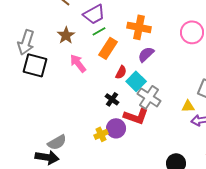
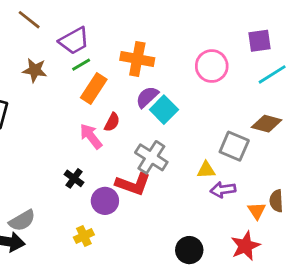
brown star: (66, 35) -> (35, 70), turned -30
pink arrow: (78, 63) -> (91, 136), moved
cyan square: (136, 81) -> (164, 110), moved
black cross: (112, 99) -> (74, 178), moved
yellow cross: (101, 134) -> (84, 236), moved

